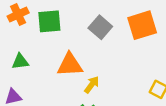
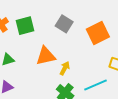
orange square: (142, 25) -> (98, 33), moved

